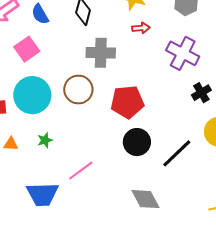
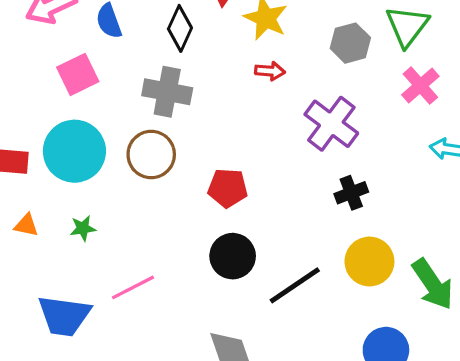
gray cross: (101, 53) -> (167, 92), moved
red pentagon: (127, 102) -> (228, 188), size x0.7

